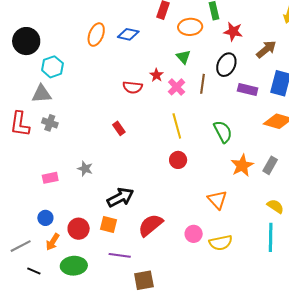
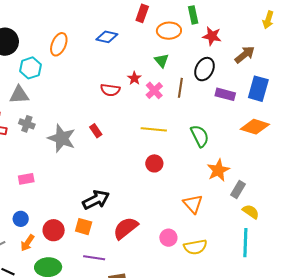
orange ellipse: (96, 35) -> (59, 44), moved
yellow line: (177, 126) -> (154, 129), turned -70
gray rectangle: (270, 165) -> (238, 189), moved
gray star: (85, 169) -> (62, 138), moved, size x1.8

